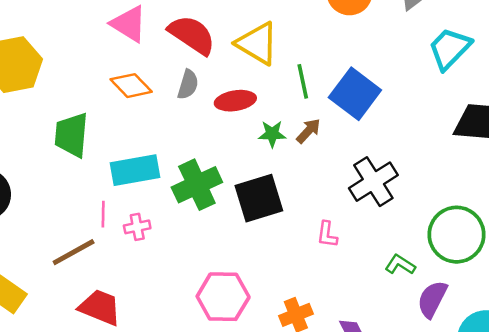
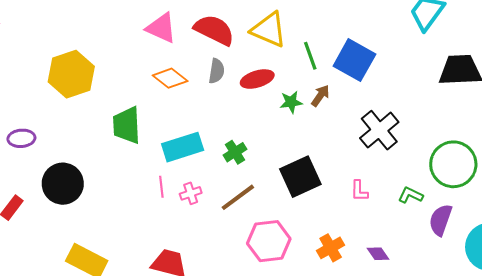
green cross: (197, 185) -> (235, 152), size x0.6
black square: (259, 198) -> (300, 177), moved
pink L-shape: (327, 234) -> (359, 191), moved
brown line: (74, 252) -> (238, 197), moved

